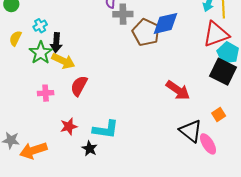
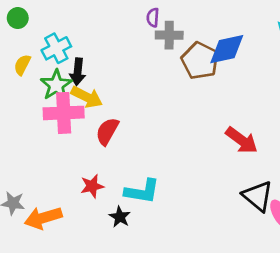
cyan cross: (40, 26) -> (56, 48), size x1.5
pink cross: (46, 93) -> (64, 113), moved, size x1.8

